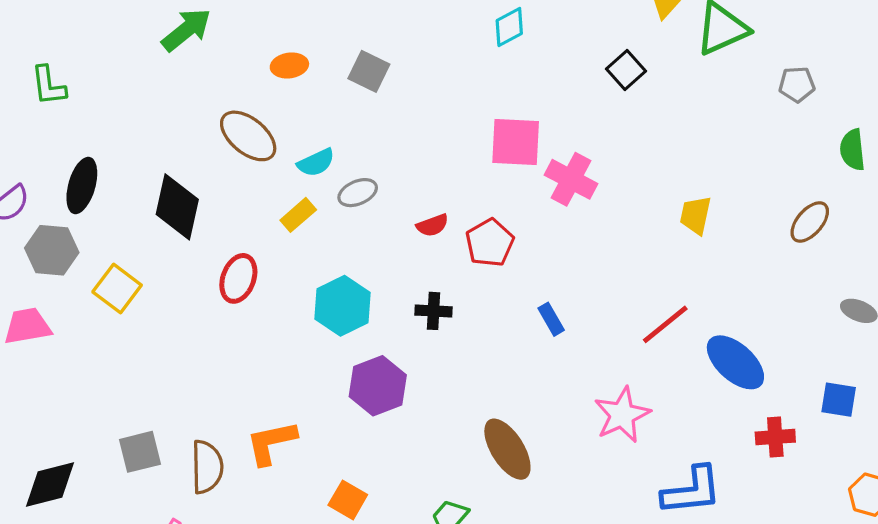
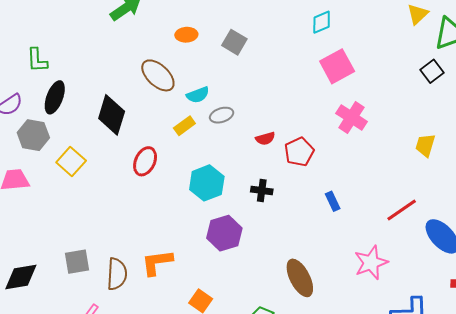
black square: (626, 70) -> (432, 71), moved
green L-shape: (48, 86) -> (37, 60), moved
pink square: (516, 142) -> (337, 66), moved, turned -36

